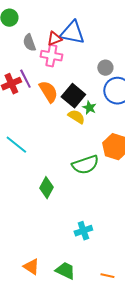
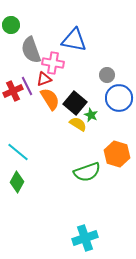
red triangle: (54, 39) -> (44, 79), moved
gray semicircle: (29, 43) -> (31, 50), size x1.5
green diamond: (46, 188) -> (17, 182), moved
cyan cross: (83, 231) -> (85, 238), size x1.4

